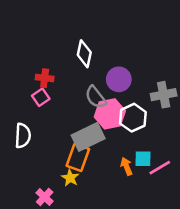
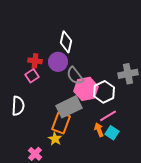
purple circle: (119, 79) -> (58, 62), moved
cyan square: (143, 159) -> (112, 133), moved, turned 32
pink line: (160, 168) -> (108, 116), moved

